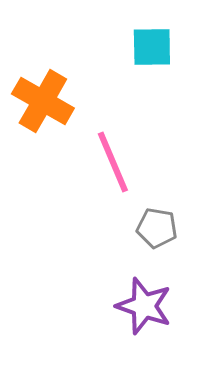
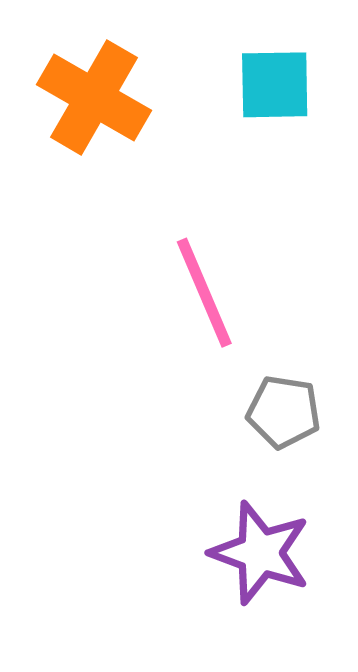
orange cross: (43, 101) -> (94, 97), moved

